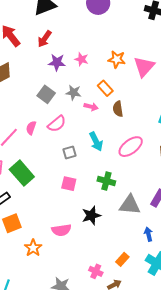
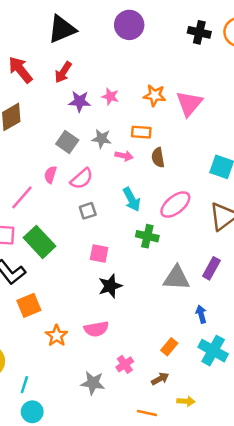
orange rectangle: (105, 88) -> (141, 132), turned -42
pink semicircle: (31, 128) -> (50, 175), moved
gray square: (69, 152) -> (88, 211), moved
green cross: (106, 181) -> (147, 236), moved
black star: (91, 215) -> (110, 286), moved
pink semicircle: (61, 230) -> (96, 329), moved
pink cross: (96, 271) -> (125, 364), moved, turned 32

